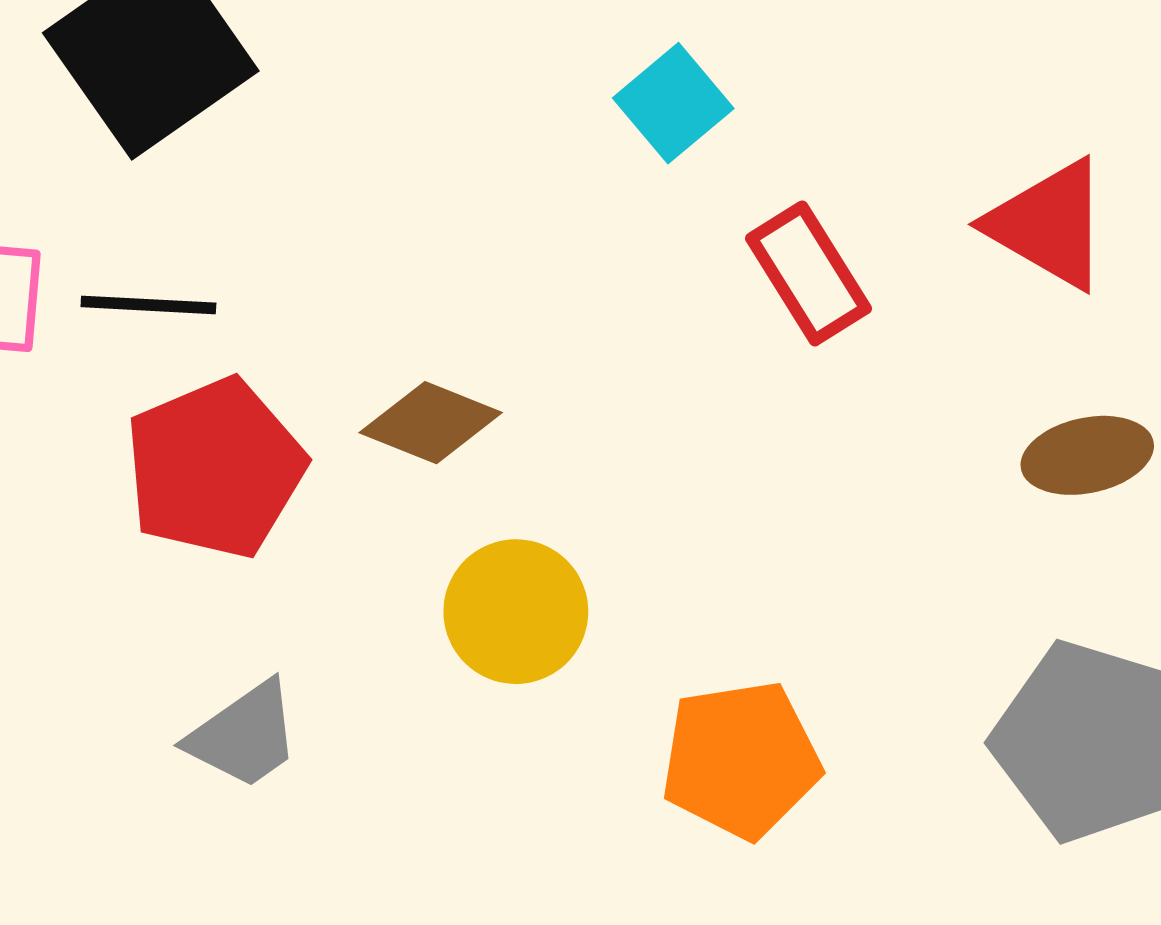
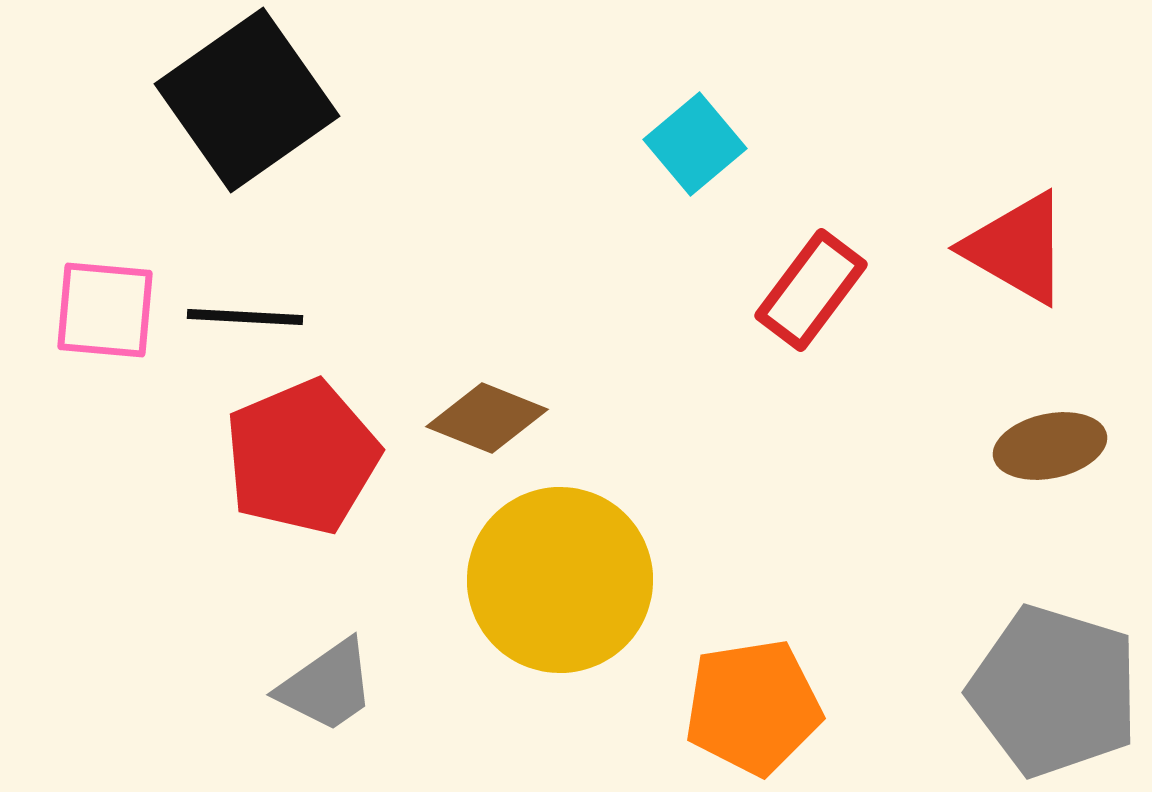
red rectangle: (809, 273) -> (811, 290), turned 69
yellow circle: (516, 612) -> (560, 580), size x1.5

